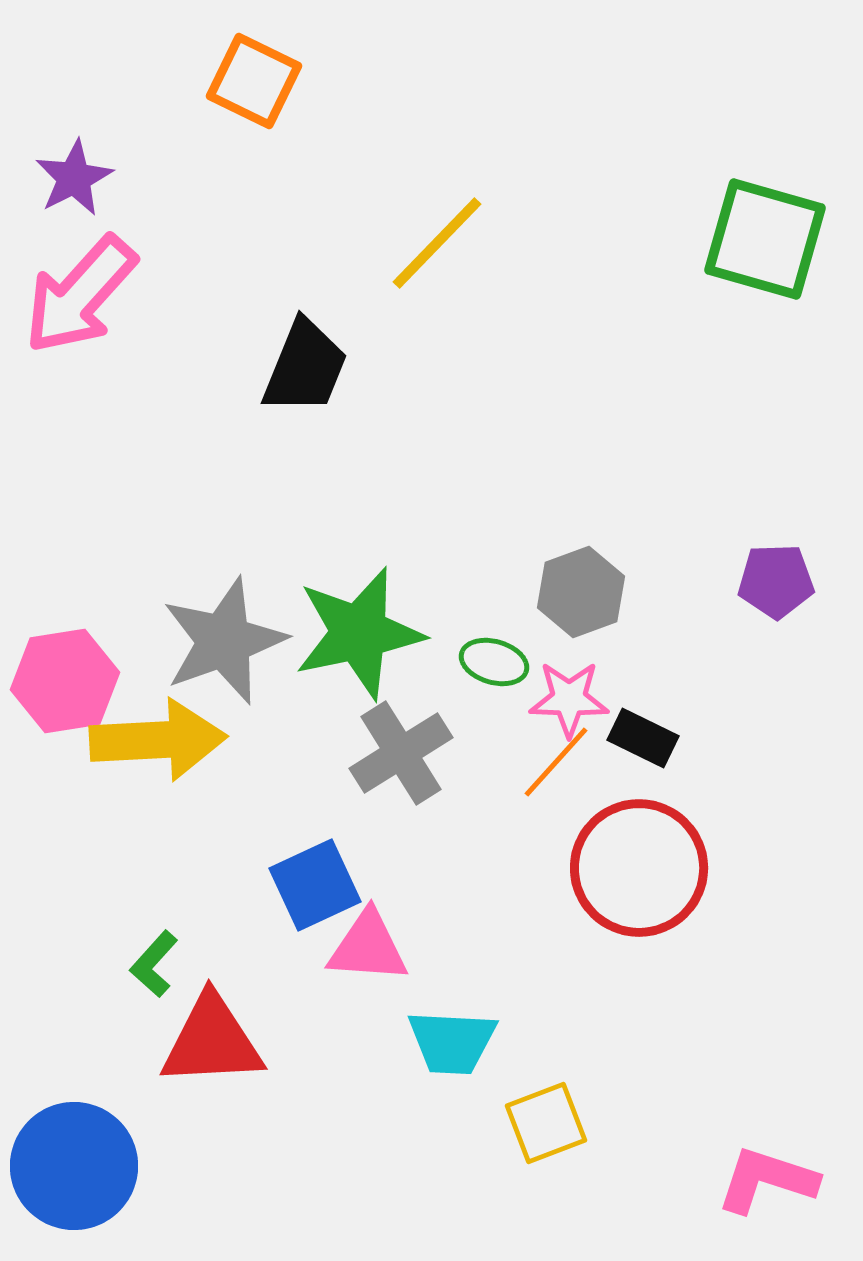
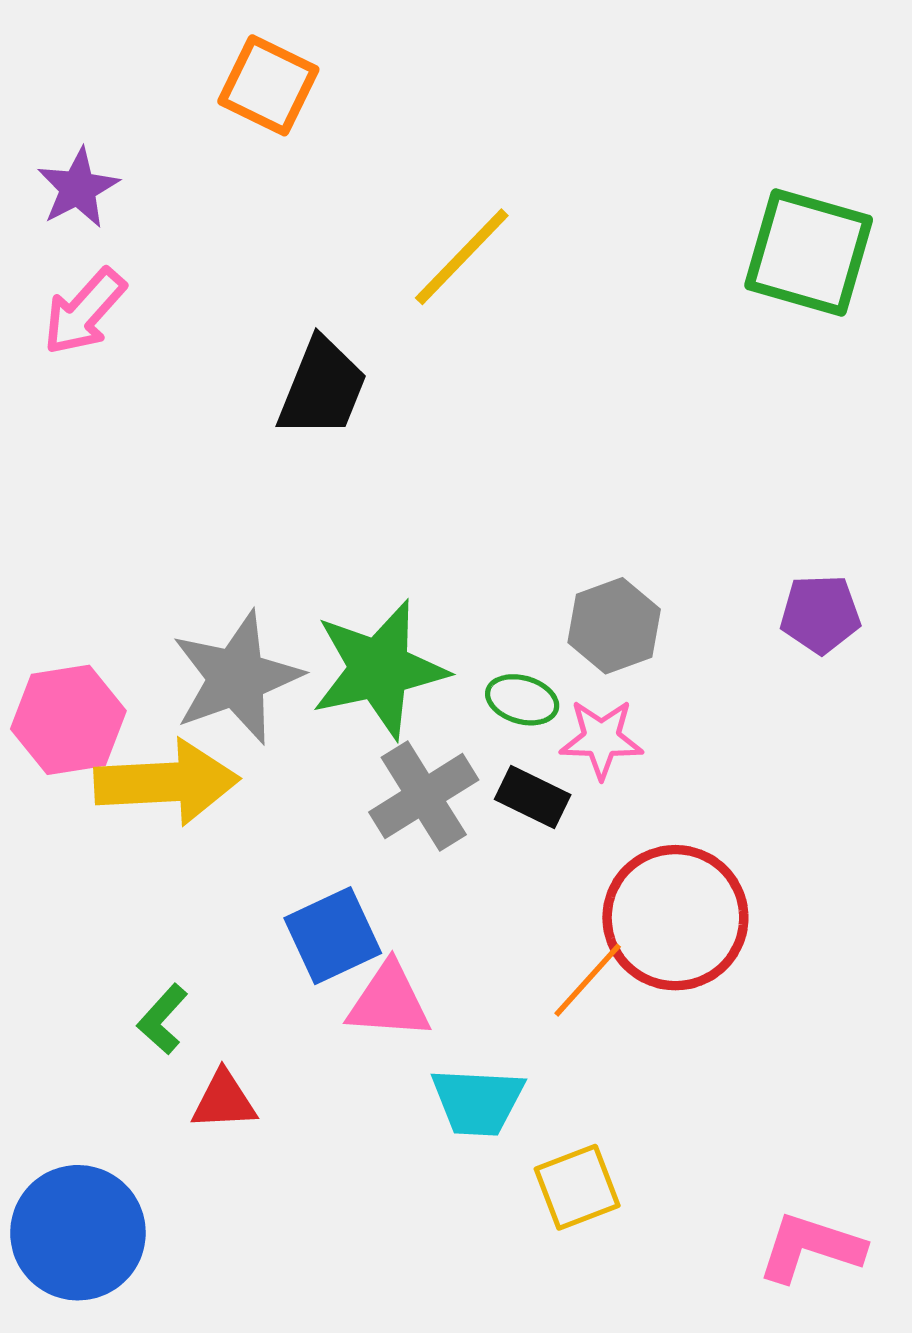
pink arrow: (80, 295) -> (84, 312), size x0.7
black rectangle: (643, 738) -> (533, 797), moved
orange line: (556, 762) -> (588, 980), moved
red triangle: (212, 1041) -> (224, 1101), size x0.6

